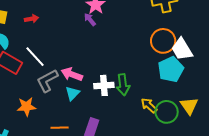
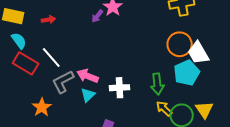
purple arrow: (90, 19) -> (97, 16), moved, turned -104
green arrow: (123, 85) -> (157, 84), moved
orange star: (26, 107) -> (42, 107), turned -30

